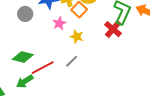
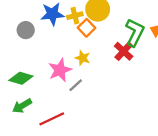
pink star: (59, 23) -> (60, 70), moved, size x1.5
red line: (43, 68) -> (52, 119), moved

